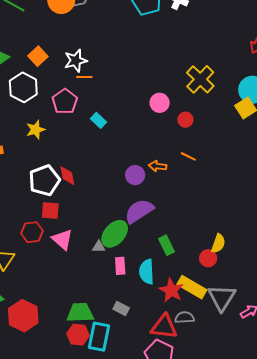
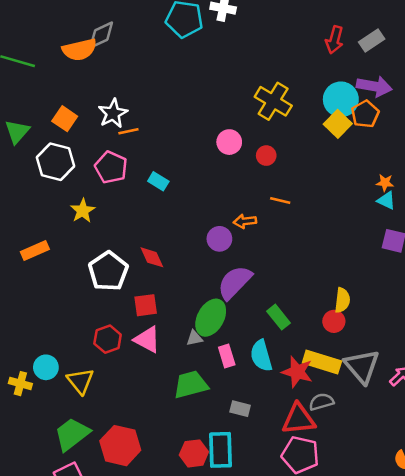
red diamond: (67, 176) -> (152, 257), moved
red square: (50, 210) -> (146, 305), moved
green trapezoid: (80, 313) -> (191, 385), moved

